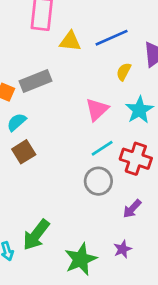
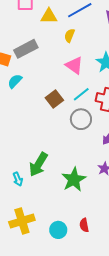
yellow semicircle: (124, 72) -> (69, 36), moved
pink triangle: (97, 109) -> (74, 65), turned -36
brown square: (24, 152) -> (54, 99), moved

